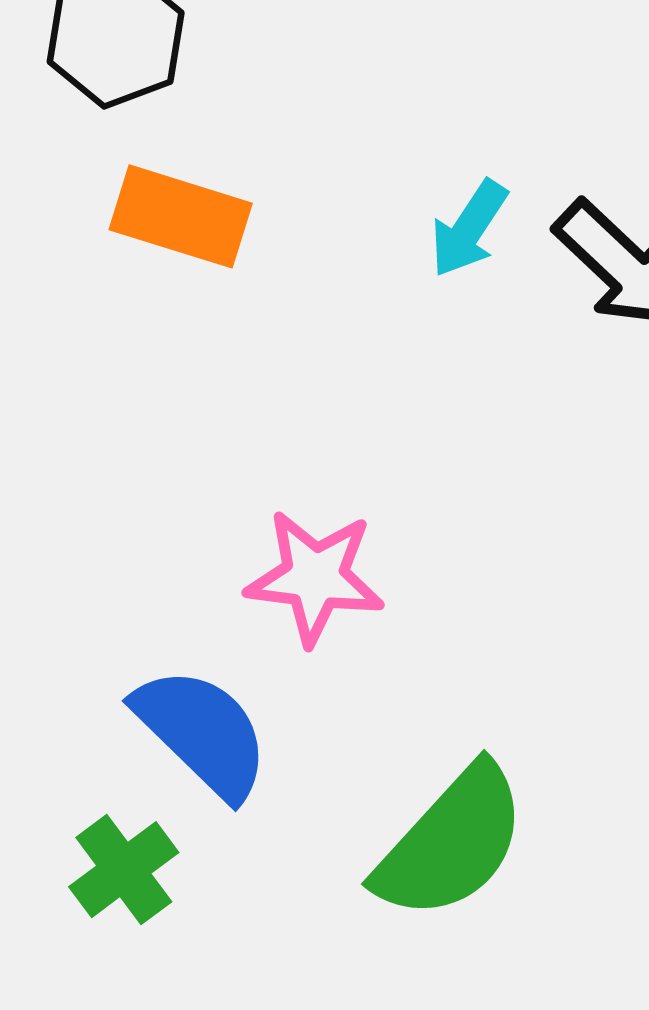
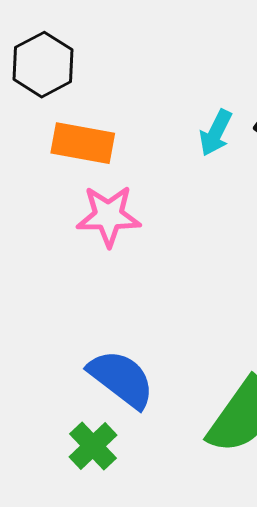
pink star: (315, 577) -> (109, 216), moved

